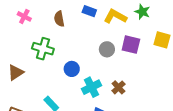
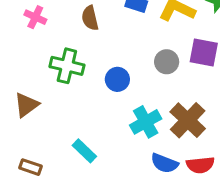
blue circle: (72, 69) -> (117, 79), moved
brown cross: (119, 87) -> (188, 120), size x1.6

